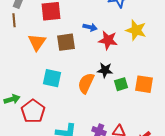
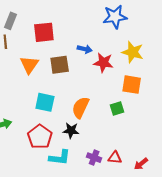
black star: (105, 70) -> (71, 130), moved
orange square: (144, 84) -> (132, 85), moved
red pentagon: (33, 111) -> (40, 137), moved

